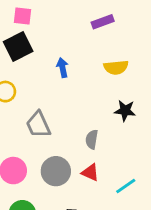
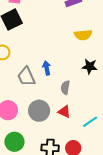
blue arrow: (62, 68) -> (47, 68), moved

